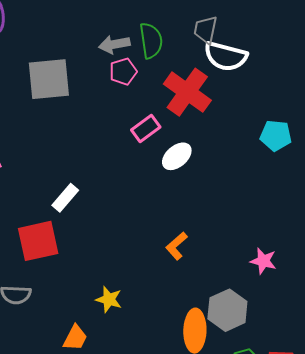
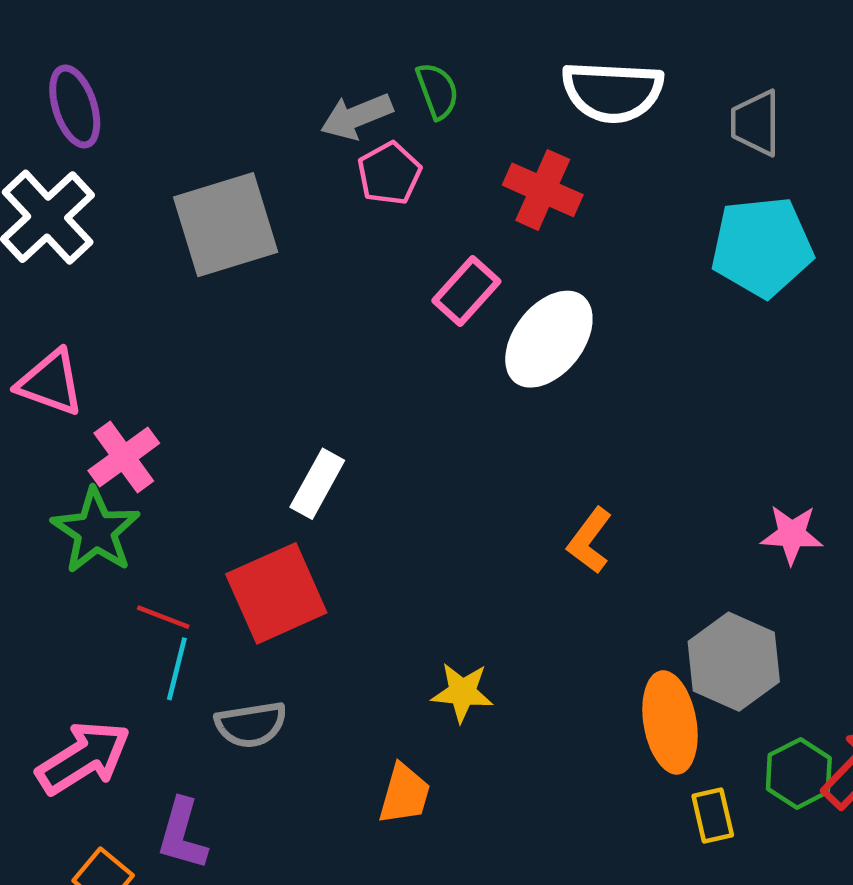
gray trapezoid: (206, 30) -> (756, 123), moved
green semicircle: (151, 41) -> (437, 91), size x0.7
red cross: (187, 92) -> (543, 190), size x0.7
cyan pentagon: (276, 136) -> (762, 247), size x1.4
white ellipse: (177, 156) -> (549, 339), size x1.4

